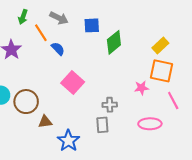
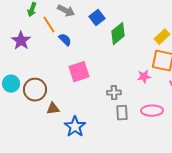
blue square: (92, 25) -> (97, 18), turned -35
pink square: (73, 83) -> (79, 72), turned 30
gray rectangle: (102, 125) -> (122, 113), moved

